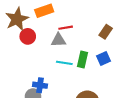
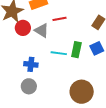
gray triangle: (58, 40) -> (42, 31), moved, turned 35
blue cross: (40, 85) -> (31, 64), moved

